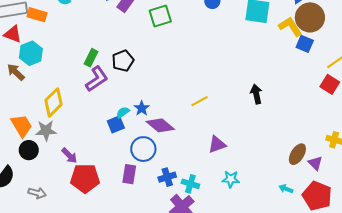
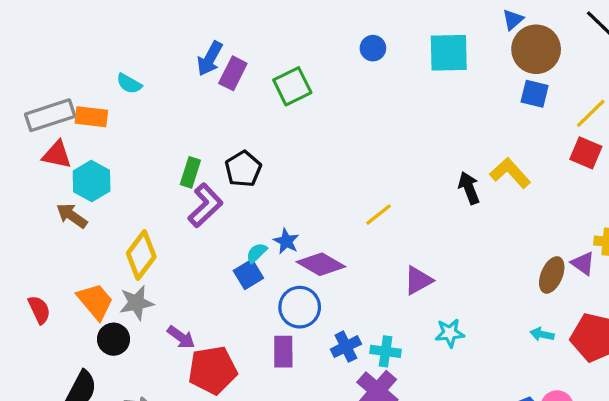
yellow L-shape: (290, 26) -> (510, 173), moved
purple triangle: (315, 163) -> (583, 263), moved

